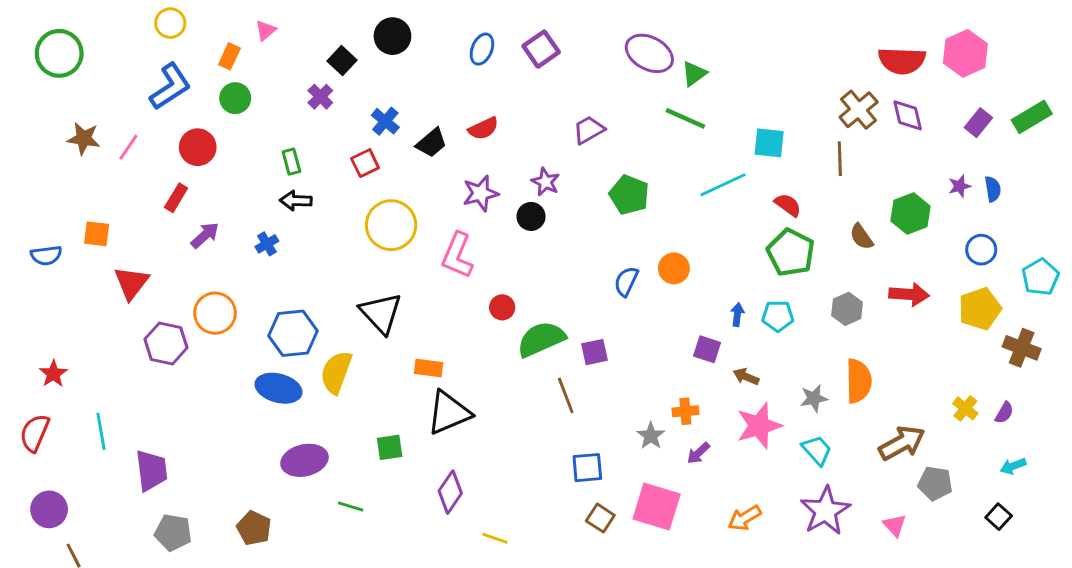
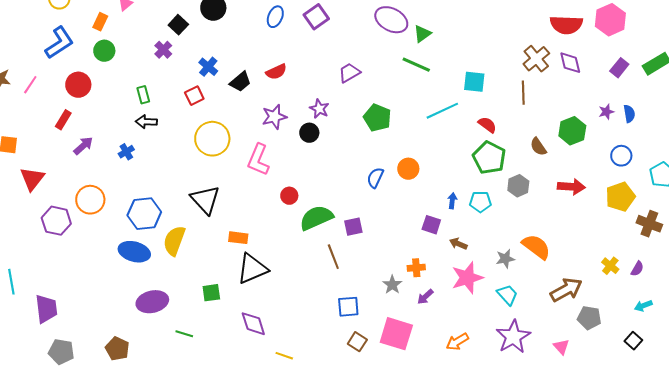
gray hexagon: (847, 309) -> (518, 186), moved
orange semicircle: (859, 381) -> (536, 247), turned -52
purple diamond: (450, 492) -> (253, 324), turned -52

